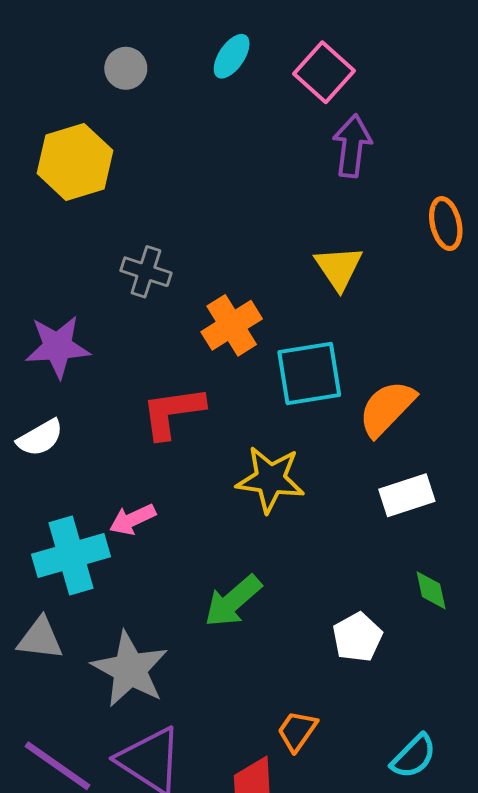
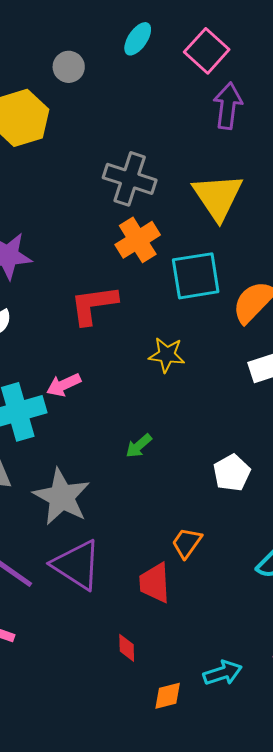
gray circle: (126, 68) -> (69, 67), moved
yellow triangle: (339, 268) -> (218, 197), size x1.4
gray cross: (146, 272) -> (130, 179), moved, size x1.4
yellow star: (270, 479) -> (167, 355), size x0.7
green arrow: (233, 601) -> (139, 446), size x0.6

